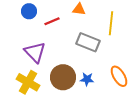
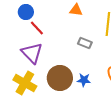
red line: (52, 21) -> (37, 28), moved, turned 70
gray rectangle: (88, 42) -> (85, 43), size x0.6

